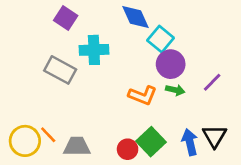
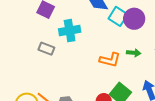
purple circle: (171, 64) -> (134, 19), moved
gray rectangle: (60, 70) -> (46, 49), size x0.7

